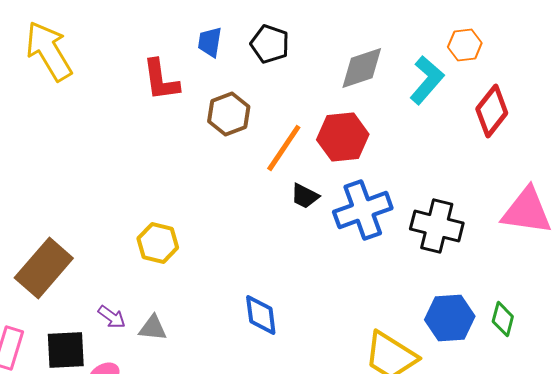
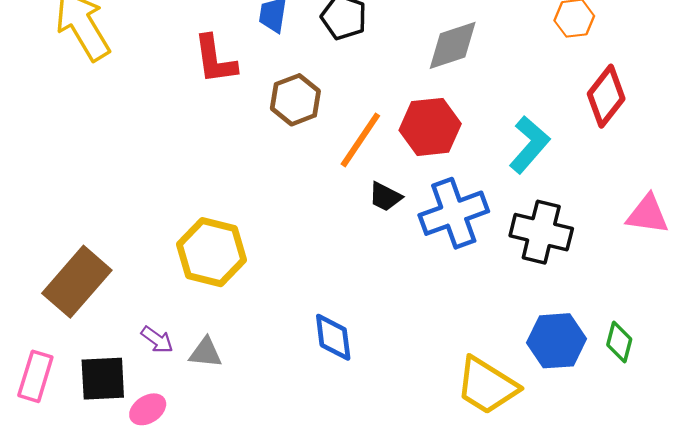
cyan L-shape: (427, 80) -> (529, 145), moved
pink triangle: (527, 211) -> (648, 214), size x0.7
yellow hexagon: (158, 243) -> (212, 252), size x1.4

